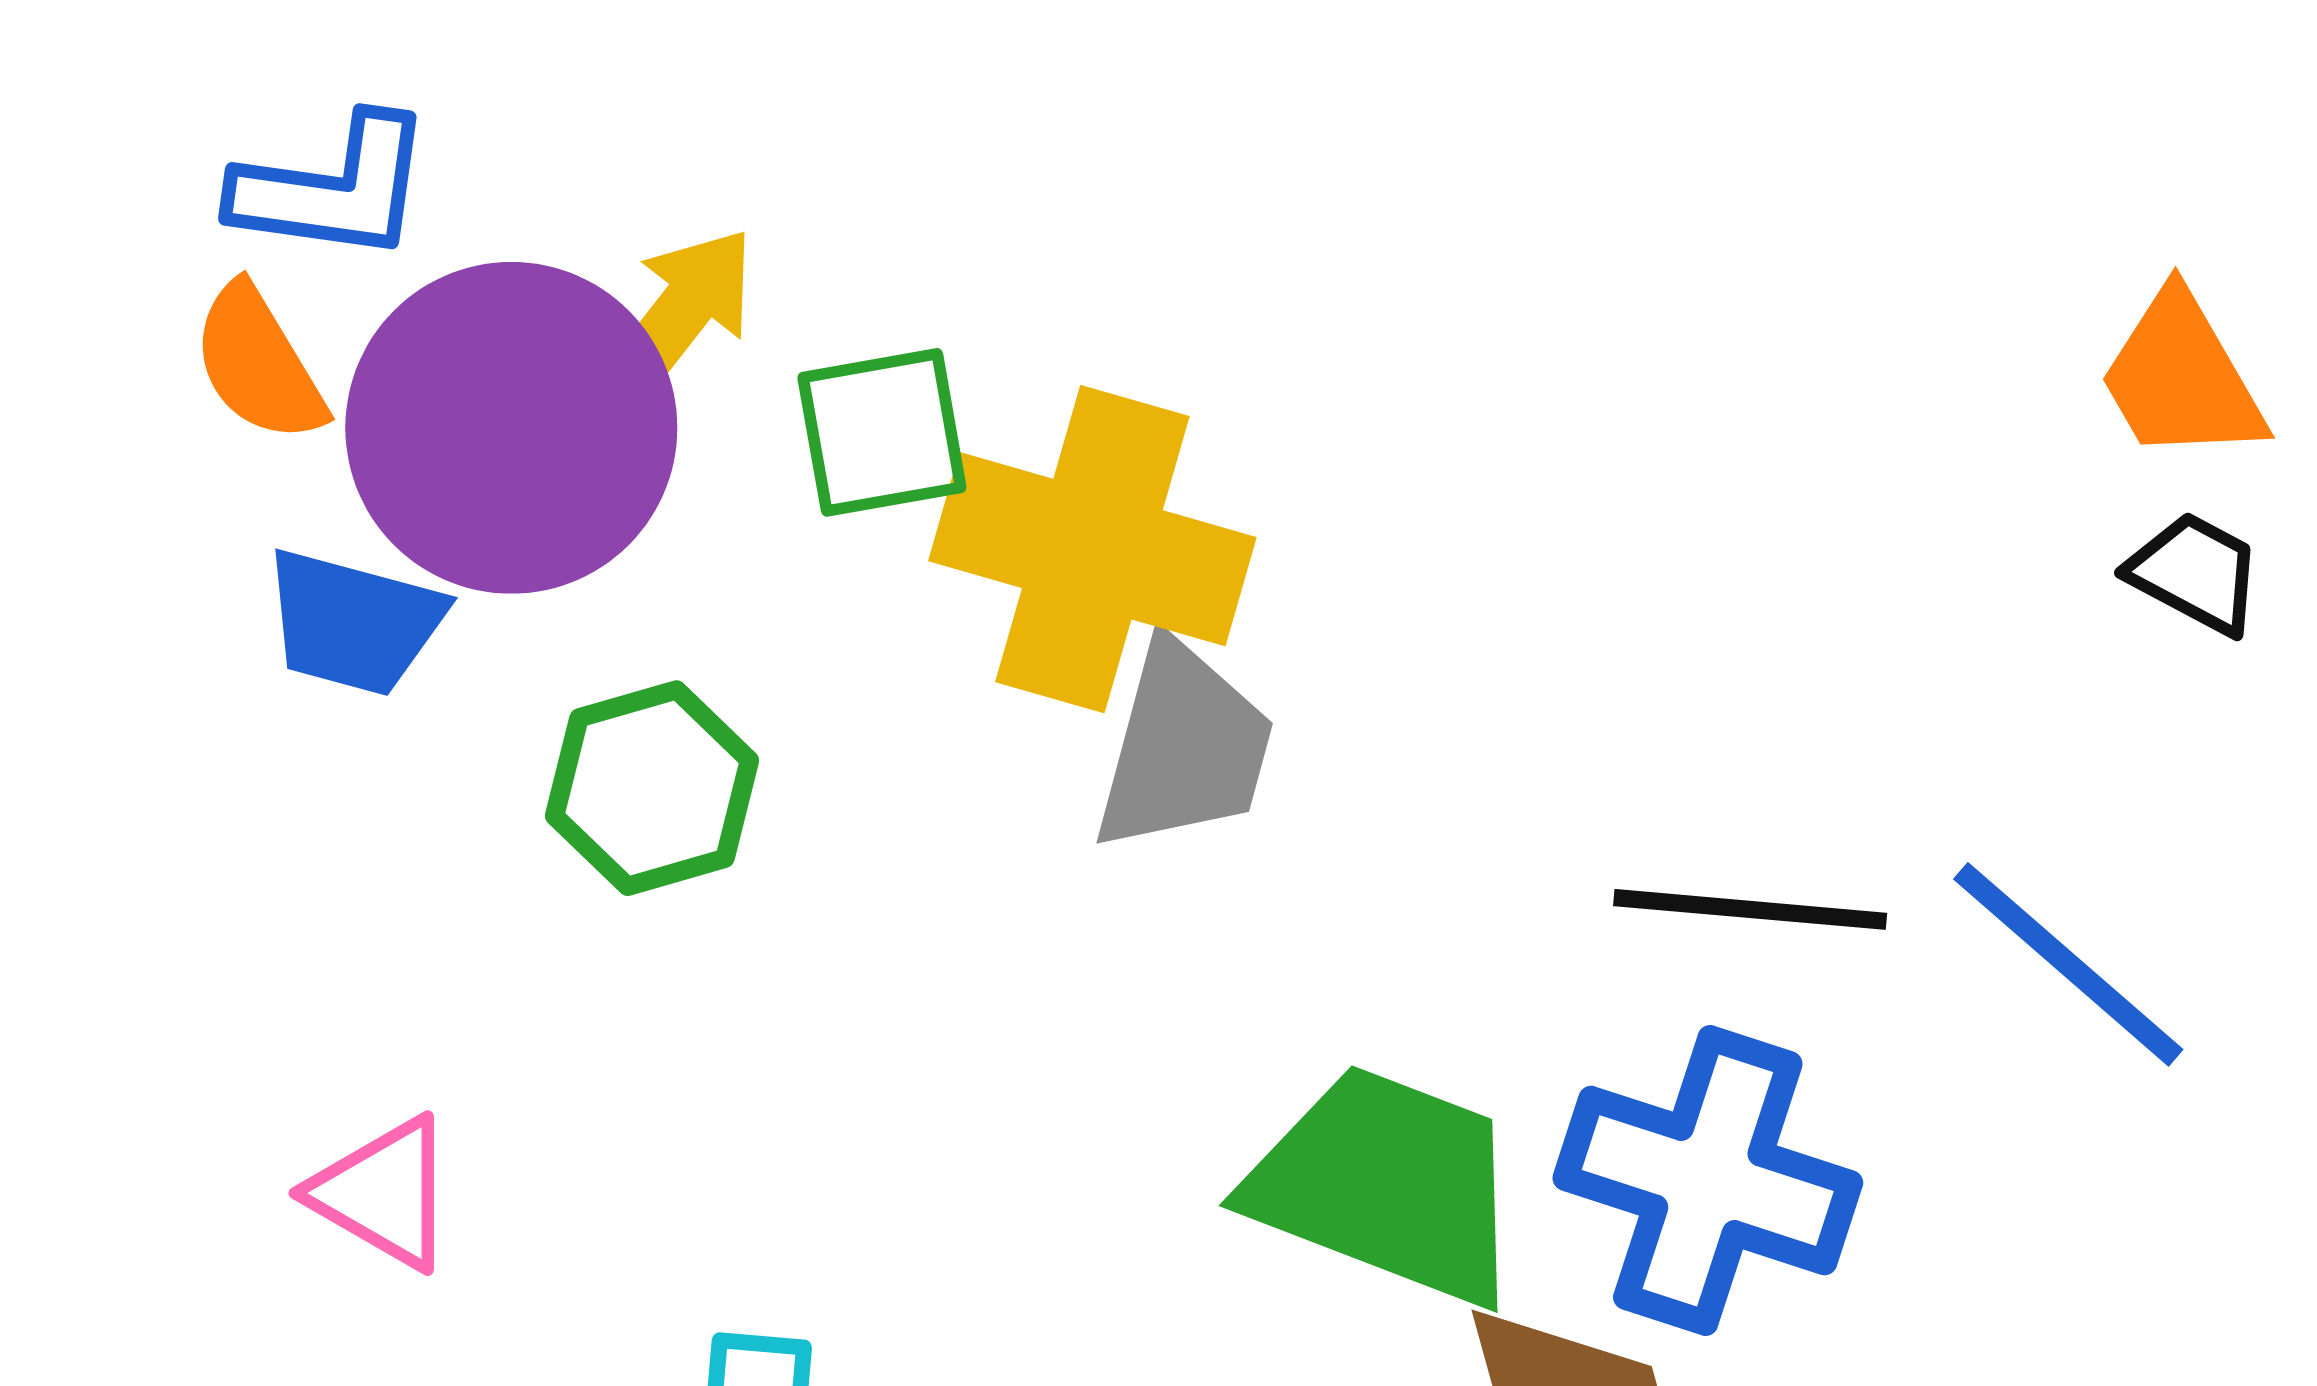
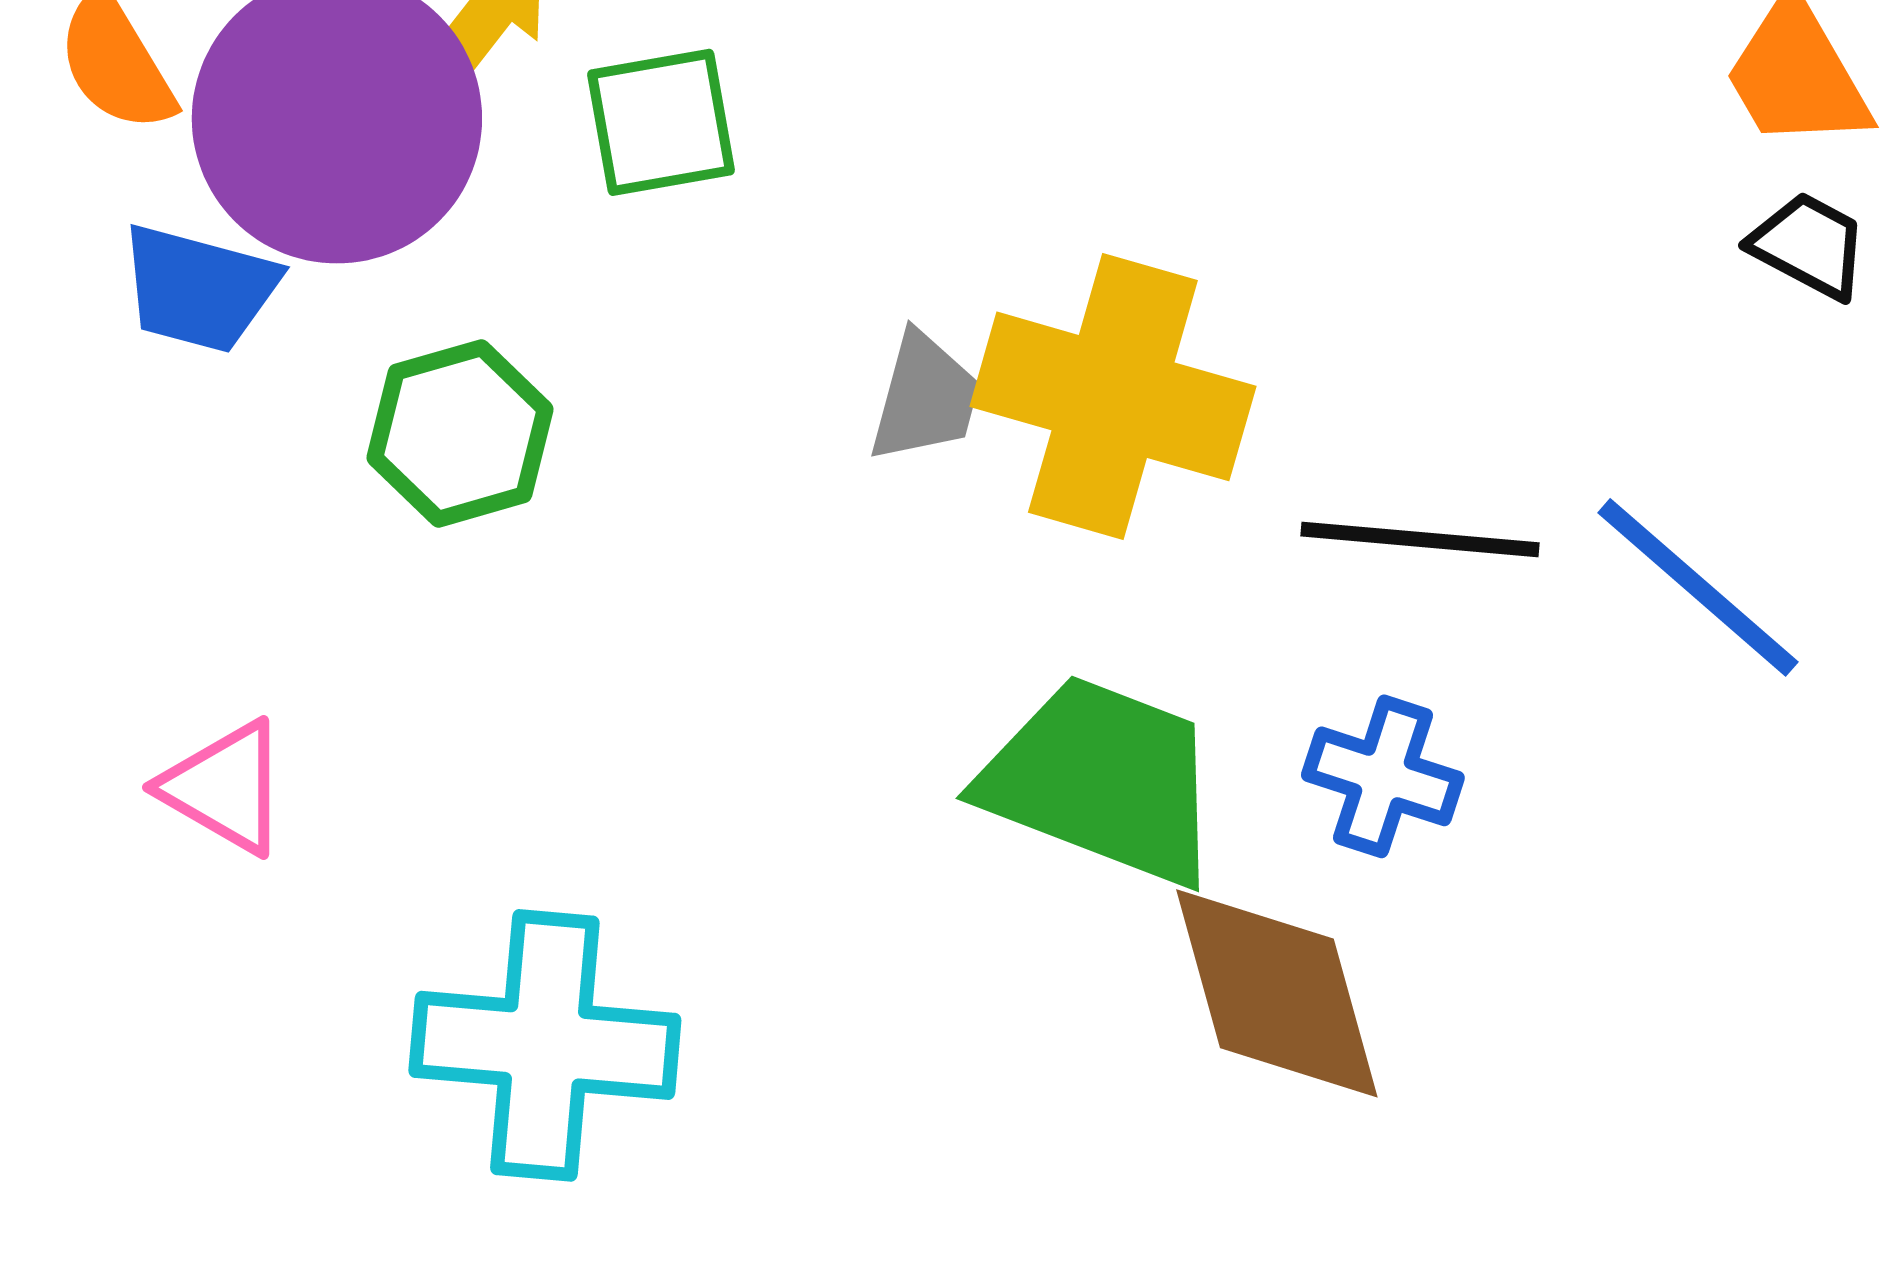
yellow cross: (1092, 549) -> (1113, 396), moved
gray trapezoid: (1184, 747) -> (925, 397), size x0.7
blue cross: (1708, 1181) -> (1383, 776), size x0.6

